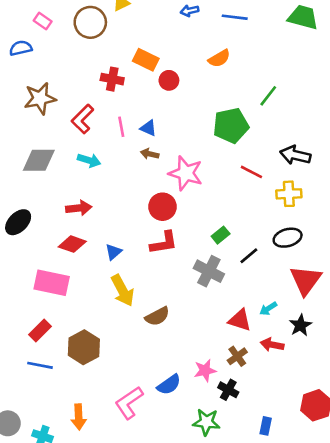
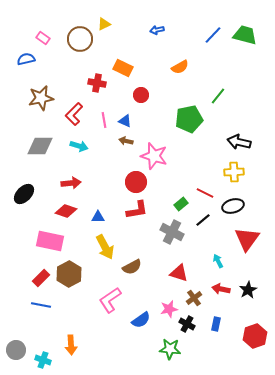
blue line: (235, 17) -> (213, 35), moved, turned -54
red circle: (169, 80) -> (141, 95), moved
red line: (251, 172) -> (205, 193), moved
blue triangle: (114, 252) -> (98, 217), turned 40
cyan arrow: (268, 309) -> (218, 261), turned 96
red triangle: (240, 320) -> (179, 273), moved
black star: (300, 325) -> (248, 290), moved
brown hexagon: (84, 347) -> (69, 274), moved
pink L-shape: (129, 403) -> (110, 300), moved
blue rectangle: (266, 426) -> (216, 324), moved

